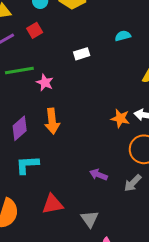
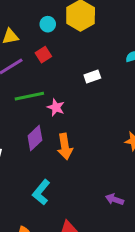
purple diamond: (20, 128) -> (35, 138), moved
cyan L-shape: (27, 165) -> (41, 192), turned -45

